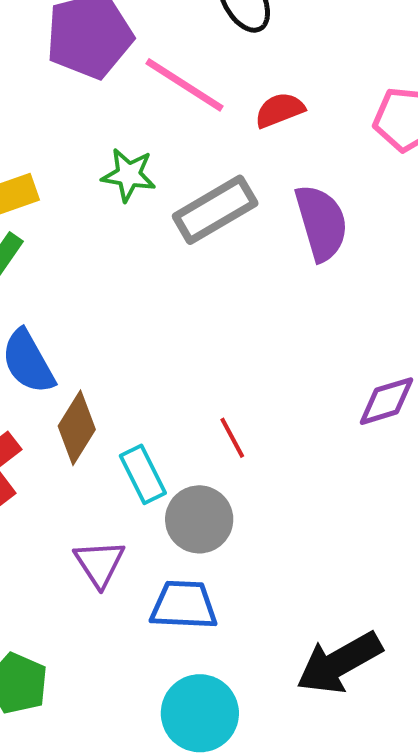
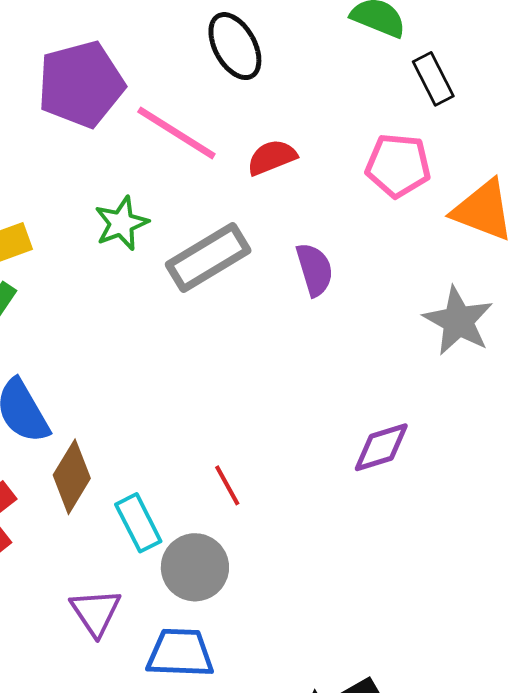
green star: (129, 175) -> (121, 223), turned -30
purple semicircle: (321, 223) -> (315, 269), size x0.7

